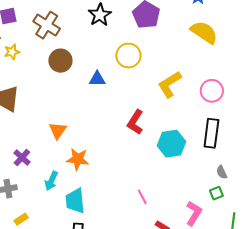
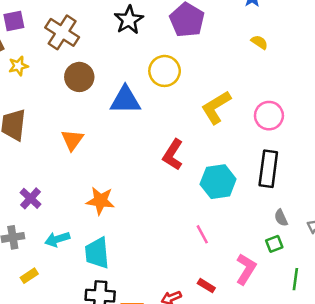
yellow semicircle: (204, 32) -> (259, 42), size x0.5
blue triangle: (97, 79) -> (125, 100), size x1.5
orange triangle: (58, 131) -> (72, 140), moved
cyan arrow: (51, 181) -> (57, 239), moved, turned 48
pink line: (142, 197) -> (202, 234), moved

